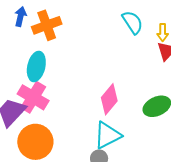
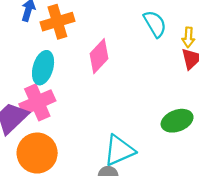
pink cross: (33, 97) -> (37, 102), turned 32
pink diamond: (109, 99) -> (99, 56), moved

